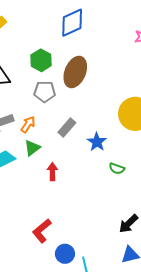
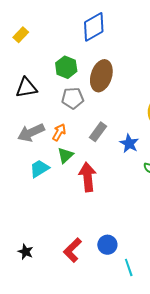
red arrow: (52, 172) -> (88, 177), size x1.6
red L-shape: (42, 231) -> (72, 250), moved
blue circle: (65, 254) -> (107, 245), moved

